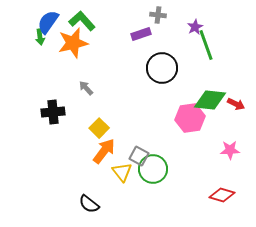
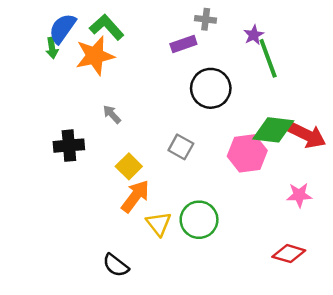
red arrow: (236, 104) -> (307, 135), size x1.6
gray square: (139, 156) -> (181, 147), moved

